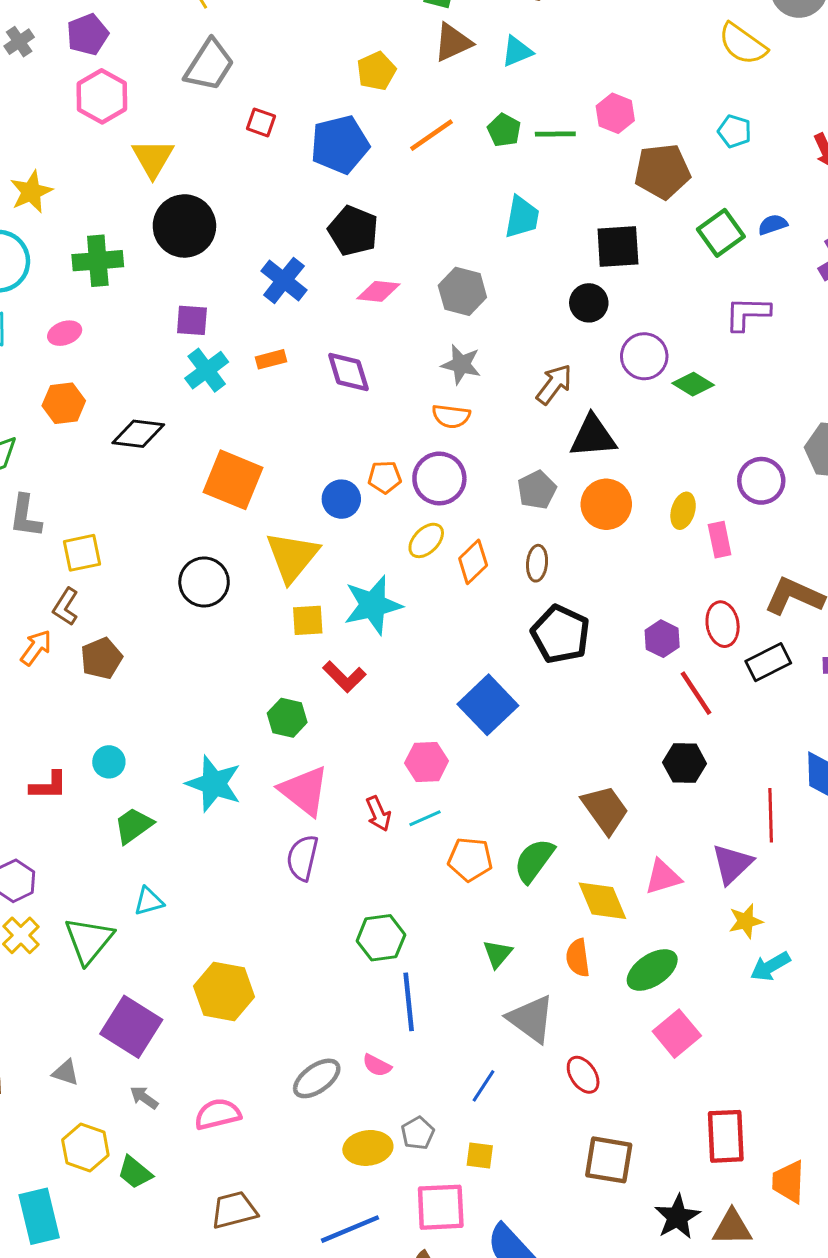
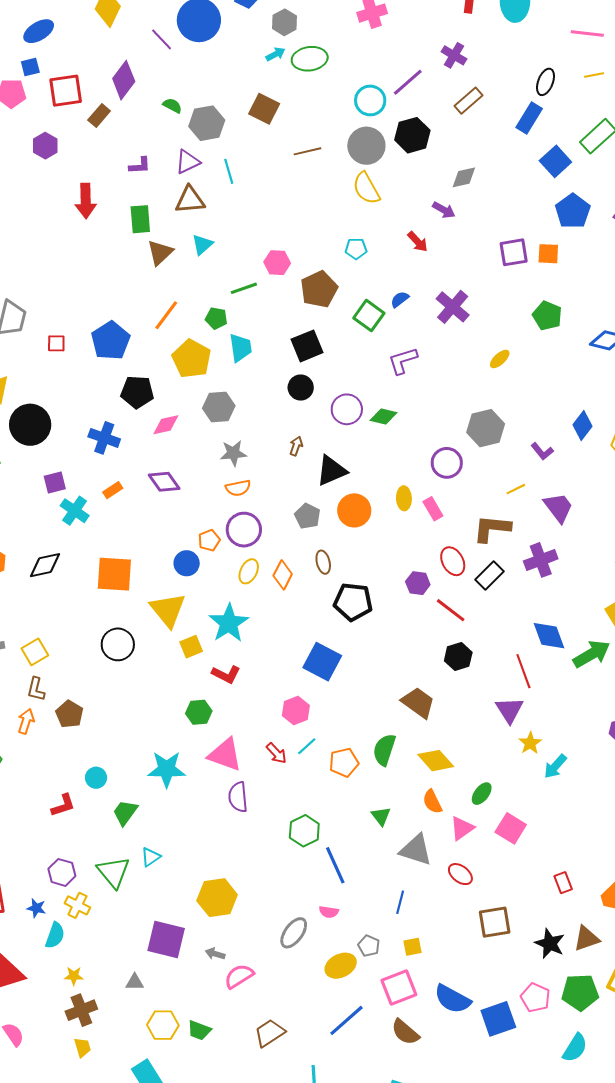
yellow semicircle: (743, 44) -> (366, 188), moved, turned 44
yellow pentagon: (376, 71) -> (192, 359), moved, size x1.5
green pentagon: (504, 130) -> (216, 318), moved
brown arrow: (554, 384) -> (296, 446), size x0.7
pink triangle: (663, 877) -> (462, 828), moved
green triangle: (89, 940) -> (114, 872), moved
green ellipse: (652, 970) -> (482, 794), size x0.7
gray arrow: (144, 1098) -> (215, 954), moved
red rectangle: (726, 1136) -> (563, 883), size x0.6

